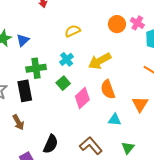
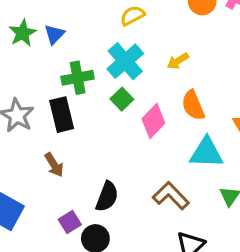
cyan cross: (67, 59) -> (125, 61), size x1.6
yellow arrow: (100, 61) -> (178, 61), size x0.6
cyan triangle: (115, 120) -> (206, 153), size x1.6

